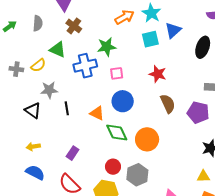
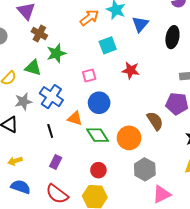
cyan square: (150, 39) -> (108, 45), moved
green star: (107, 47) -> (56, 53), moved
green triangle: (58, 50) -> (33, 68), moved
blue cross: (85, 66) -> (51, 97), moved, turned -35
brown semicircle: (168, 104) -> (155, 121), moved
black line: (67, 108) -> (50, 131), moved
gray hexagon: (137, 175) -> (145, 169), moved

